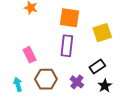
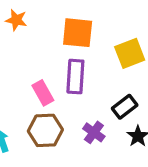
pink rectangle: (30, 55) -> (43, 93), moved

